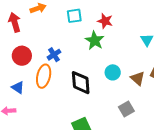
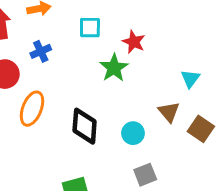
blue cross: (54, 55) -> (41, 51), moved
cyan circle: (113, 72) -> (133, 133), moved
brown triangle: (138, 78) -> (169, 112), moved

